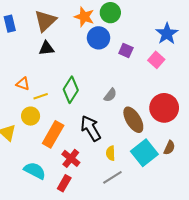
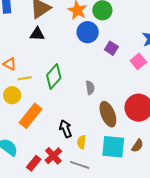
gray semicircle: (110, 95) -> (90, 88), turned -56
black arrow: (91, 128) -> (66, 129), moved, size x0.7
cyan square: (144, 153) -> (113, 147), turned 35
red cross: (71, 158) -> (53, 156), moved
gray line: (112, 177) -> (80, 165), turned 42

